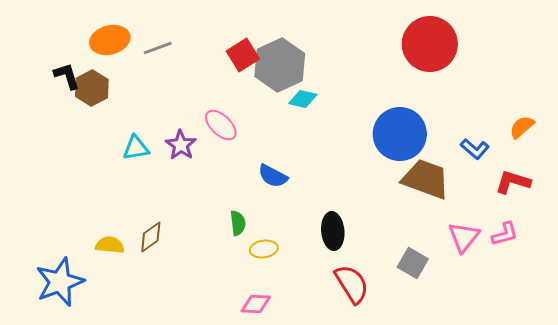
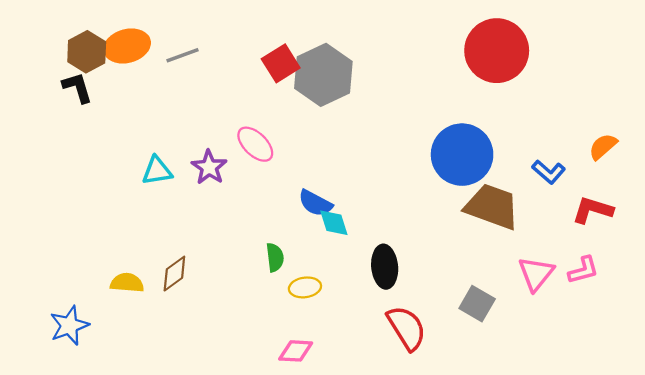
brown hexagon: (92, 88) -> (87, 52), moved
cyan diamond: (303, 99) -> (334, 223), moved, turned 60
blue star: (60, 282) -> (69, 326), size x0.7

